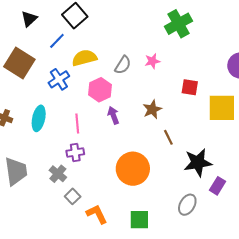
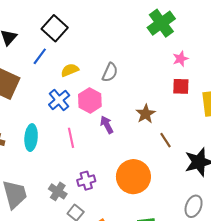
yellow semicircle: (84, 58) -> (70, 70), size x0.7
pink star: (152, 61) -> (180, 59), moved
blue cross: (59, 79) -> (59, 100), moved
purple cross: (75, 152) -> (86, 181), moved

